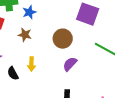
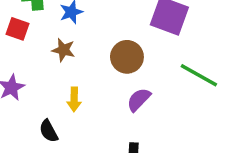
black semicircle: (13, 73) -> (49, 131), moved

